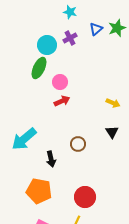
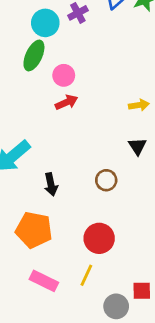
yellow arrow: (113, 103) -> (139, 105), turned -32
brown circle: (78, 144) -> (106, 180), moved

